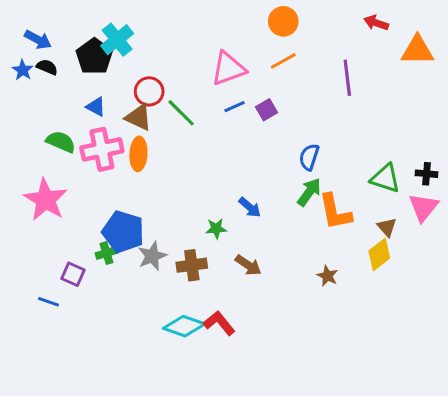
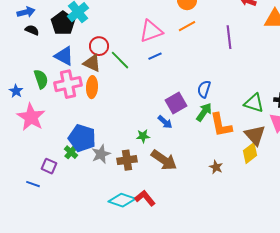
blue arrow: (38, 40) -> (26, 12), turned -42
blue star: (23, 70) -> (16, 91), moved
blue triangle: (96, 107) -> (64, 56), size x1.5
purple square: (266, 110) -> (176, 103), moved, size x1.5
green semicircle: (61, 142) -> (41, 79), turned 48
brown triangle: (387, 227) -> (255, 135), size x1.6
green cross: (106, 253) -> (71, 152), turned -32
brown arrow: (248, 265) -> (164, 160), size x1.5

